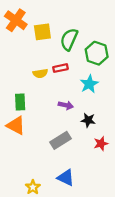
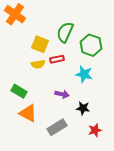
yellow square: (42, 32) -> (40, 44), moved, turned 30
cyan star: (89, 84) -> (84, 74), turned -30
green rectangle: (20, 102) -> (19, 91), turned -56
orange triangle: (16, 125) -> (28, 113), moved

